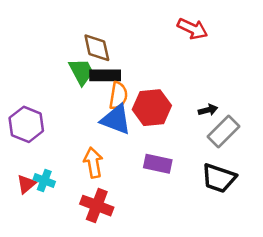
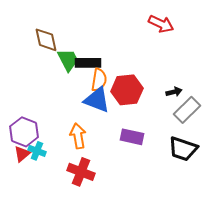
brown diamond: (97, 48) -> (46, 40), moved
purple hexagon: (26, 124) -> (24, 132), moved

